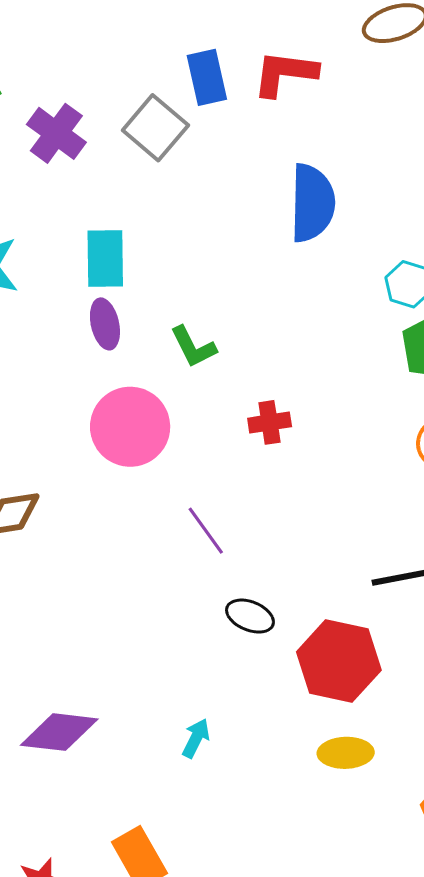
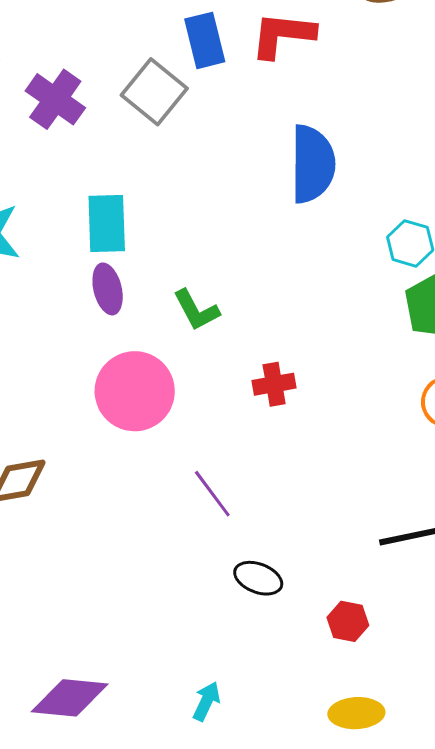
red hexagon: (339, 661) -> (348, 621), size x0.5

